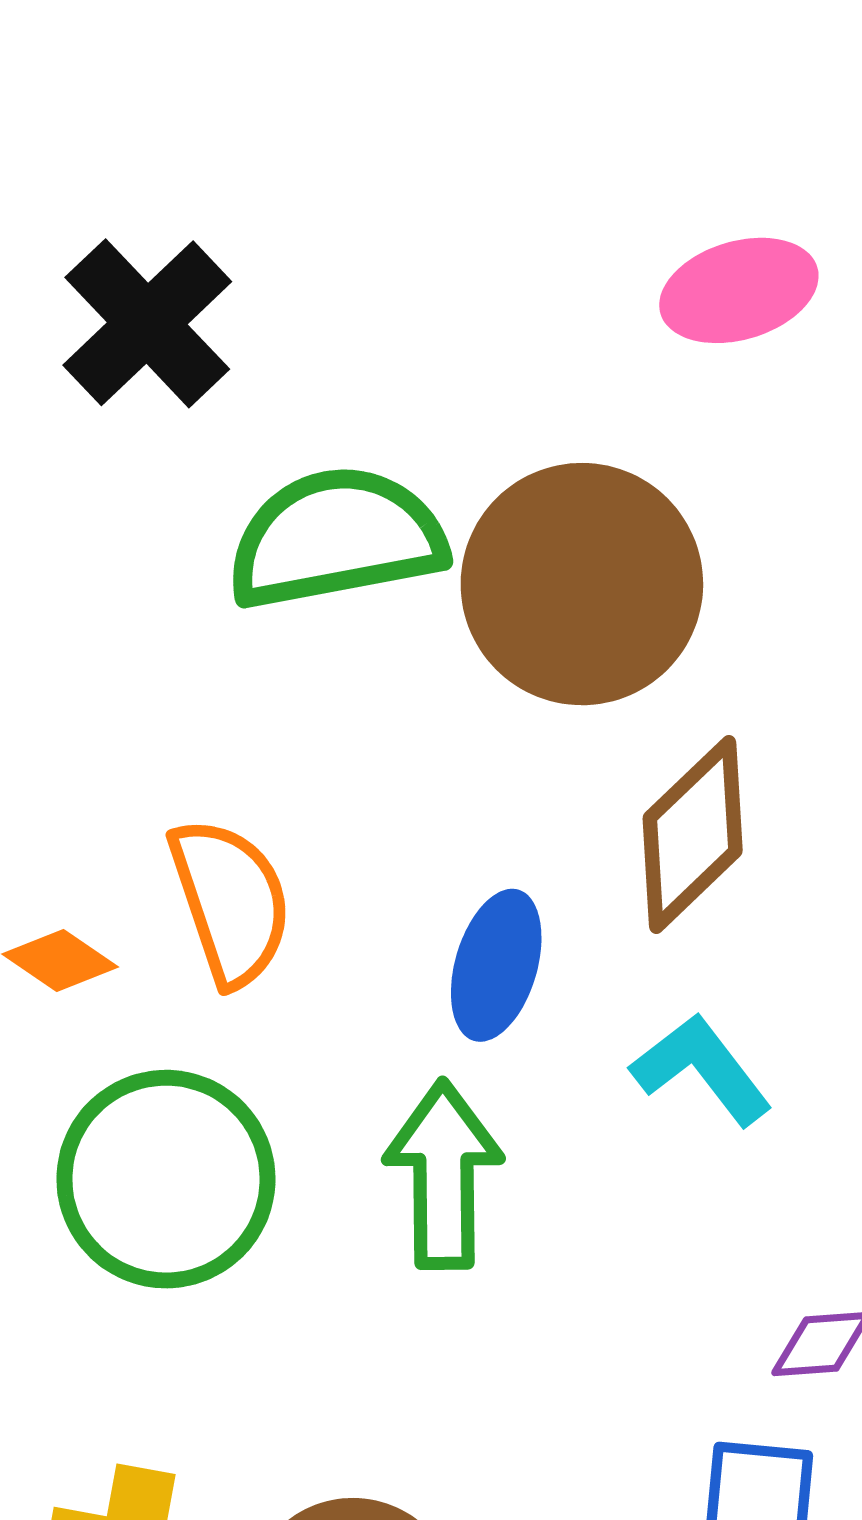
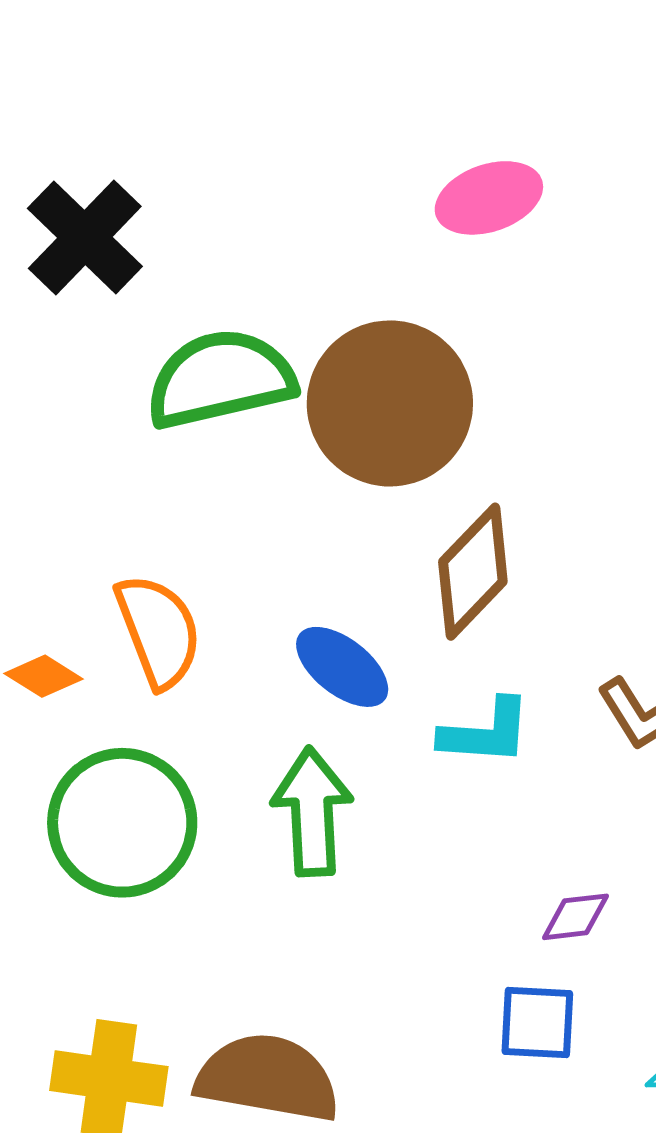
blue ellipse: (496, 965) -> (342, 667), turned -66
cyan L-shape: (702, 1069) -> (486, 732), turned 134

